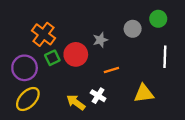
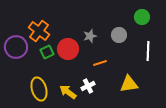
gray circle: (133, 29) -> (119, 35), moved
purple circle: (25, 68) -> (16, 47), moved
white cross: (98, 96) -> (88, 86), turned 32
yellow ellipse: (28, 99) -> (39, 89), moved, turned -60

